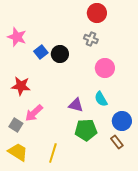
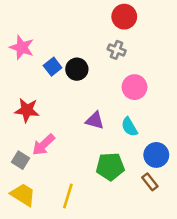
purple triangle: (76, 105) -> (95, 120), moved

